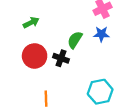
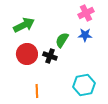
green arrow: (31, 23) -> (24, 25), size x1.5

